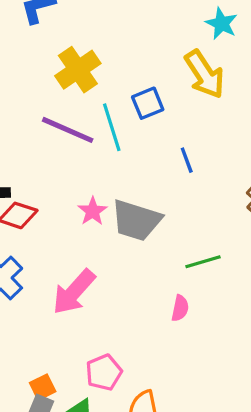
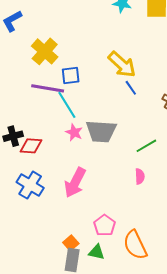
yellow arrow: (205, 74) -> (122, 64), moved
blue square: (148, 103) -> (71, 76), moved, turned 30
cyan line: (112, 127) -> (67, 105), moved
blue line: (187, 160) -> (131, 88), moved

